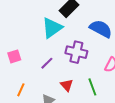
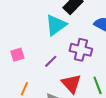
red triangle: (67, 85) -> (71, 84), size x1.5

